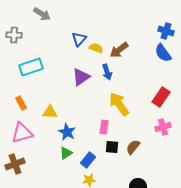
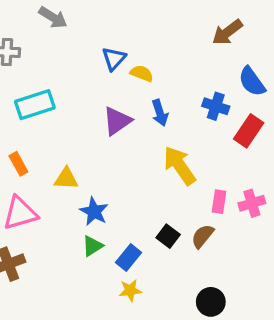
blue cross: (166, 31) -> (216, 106), moved
brown arrow: (119, 50) -> (227, 32), moved
red rectangle: (161, 97) -> (249, 131), moved
pink rectangle: (104, 127) -> (219, 202), moved
black square: (112, 147) -> (168, 236), turned 32

